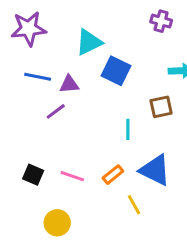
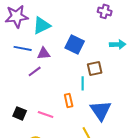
cyan triangle: (89, 42) -> (42, 25), moved
brown square: (161, 107) -> (95, 68), moved
blue triangle: (155, 170) -> (101, 110), turned 30
orange rectangle: (113, 175) -> (69, 100), moved, turned -64

